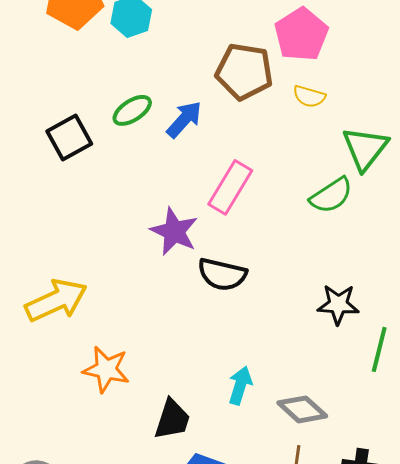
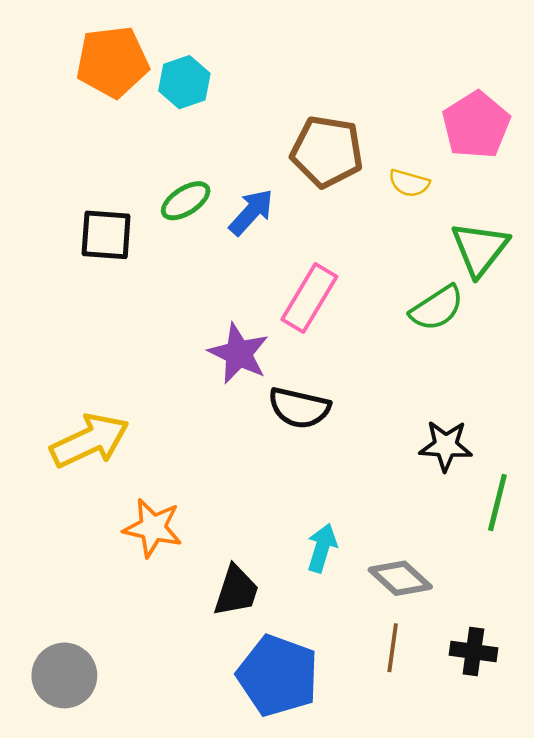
pink pentagon: (301, 34) -> (476, 125), moved
black square: (69, 137) -> (106, 235), turned 33

